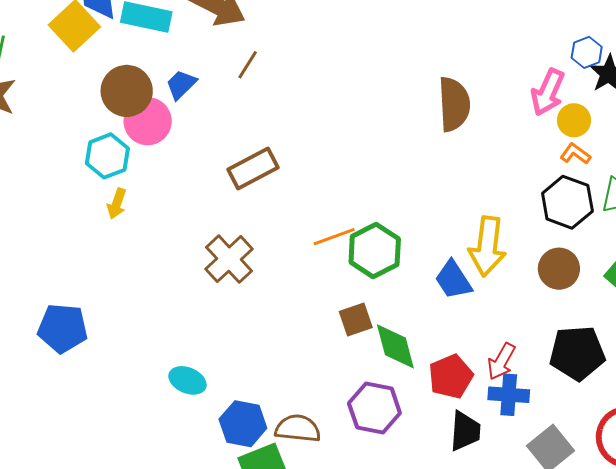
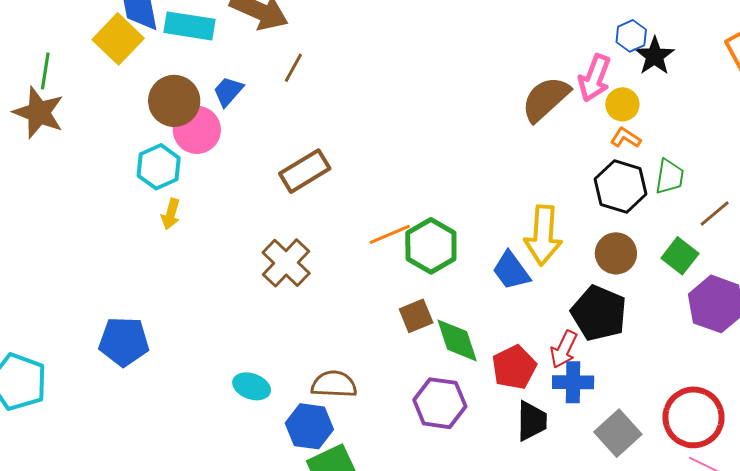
brown semicircle: (454, 104) -> (546, 99), moved, turned -126
black pentagon: (577, 353) -> (599, 313), moved, turned 30
brown semicircle: (298, 428) -> (334, 384), moved

